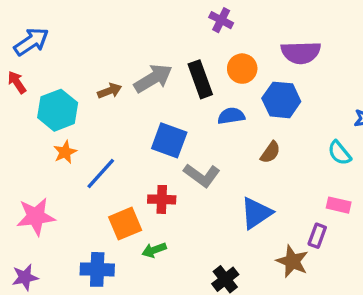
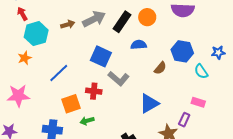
black rectangle: (200, 79) -> (122, 22), turned 50
red arrow: (17, 82) -> (22, 14), moved
blue hexagon: (281, 100) -> (182, 51), moved
orange star: (65, 152) -> (25, 58), moved

